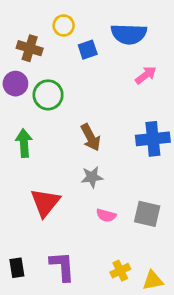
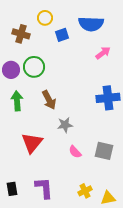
purple circle: (15, 84) -> (11, 70), moved
brown arrow: (91, 137) -> (49, 100), moved
pink semicircle: (106, 215) -> (75, 152), turned 32

